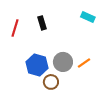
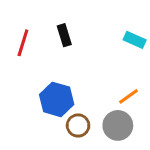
cyan rectangle: (88, 17) -> (135, 40), moved
gray circle: (63, 62) -> (118, 125), moved

